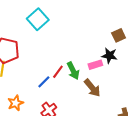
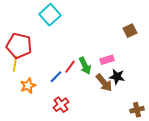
black star: (109, 56) -> (117, 77), moved
orange star: (16, 103) -> (28, 86), moved

